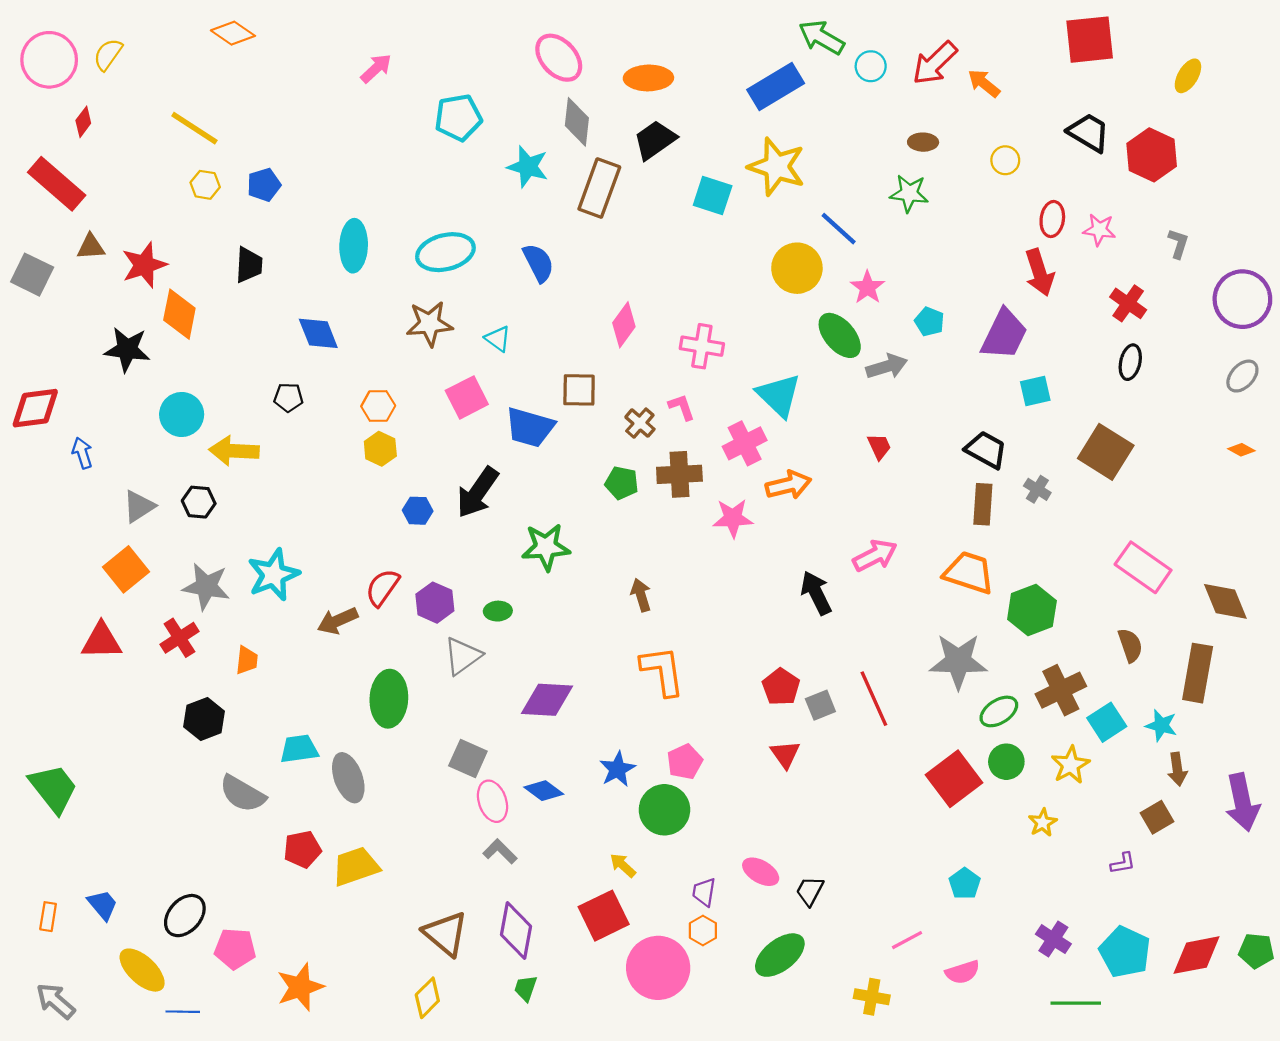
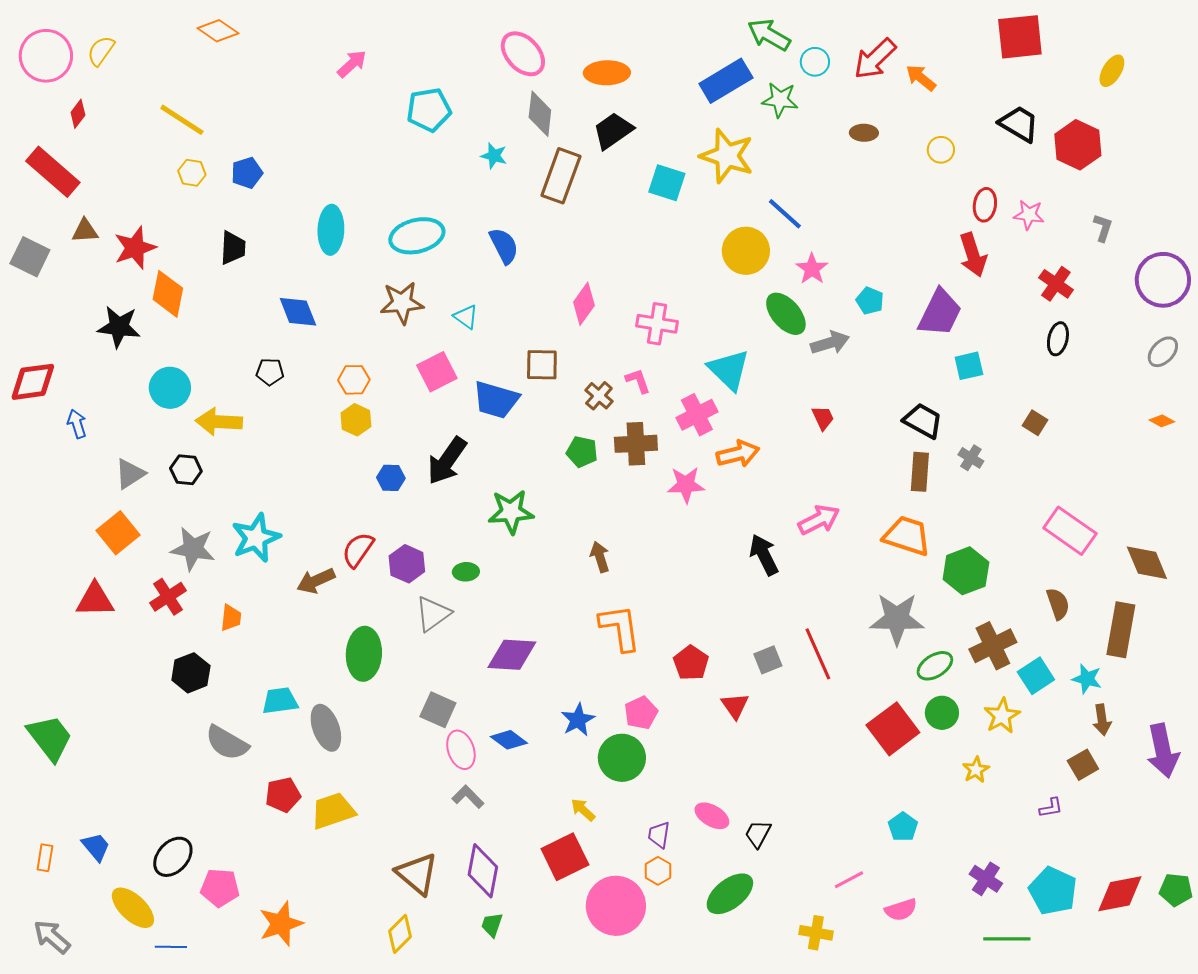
cyan star: (528, 167) -> (494, 156), size x0.7
green star: (909, 193) -> (780, 100), moved
brown square: (1106, 452) -> (1035, 423), size x0.5
red pentagon: (781, 687) -> (691, 663), moved

